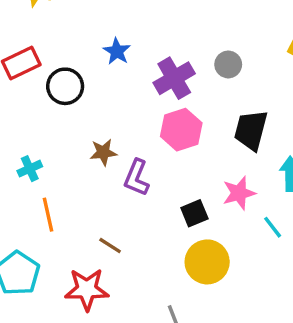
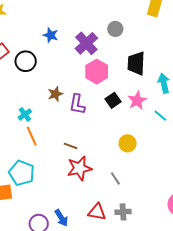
cyan cross: (30, 169) -> (25, 114), moved
black square: (194, 213) -> (113, 100), moved
yellow circle: (207, 262) -> (128, 143), size x0.7
red star: (87, 289) -> (79, 168), moved

